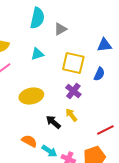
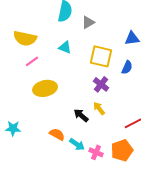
cyan triangle: (37, 54) -> (65, 47), turned 40
yellow ellipse: (31, 96) -> (45, 88), moved

